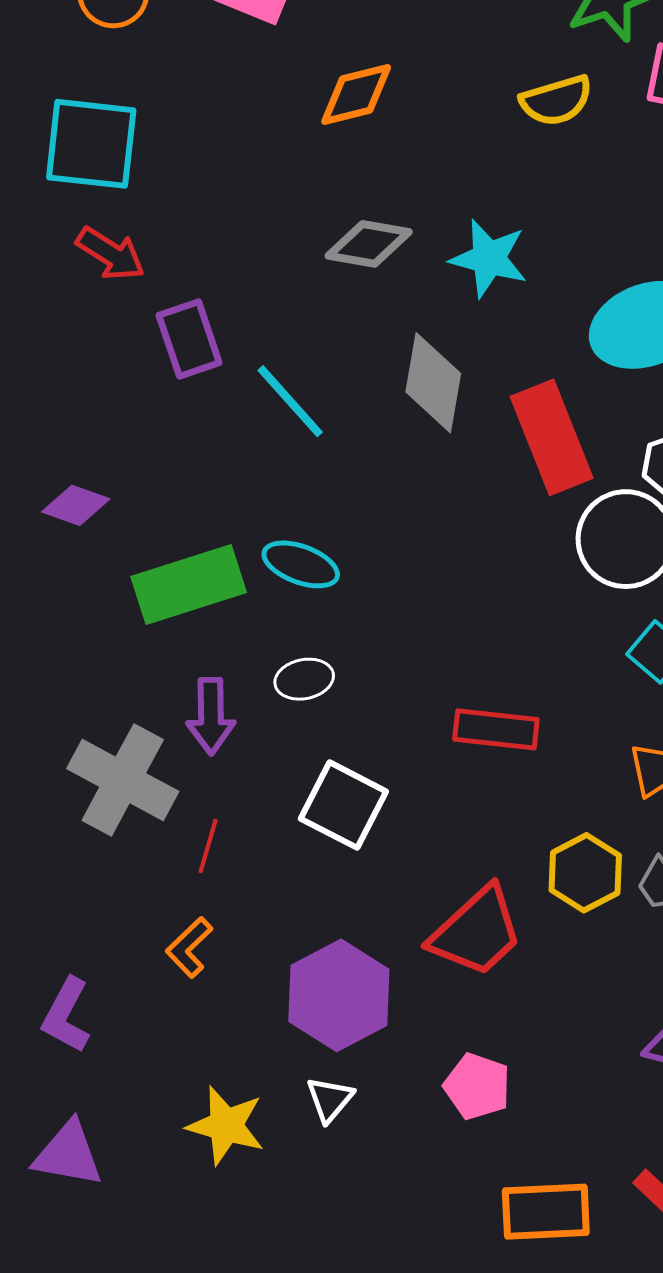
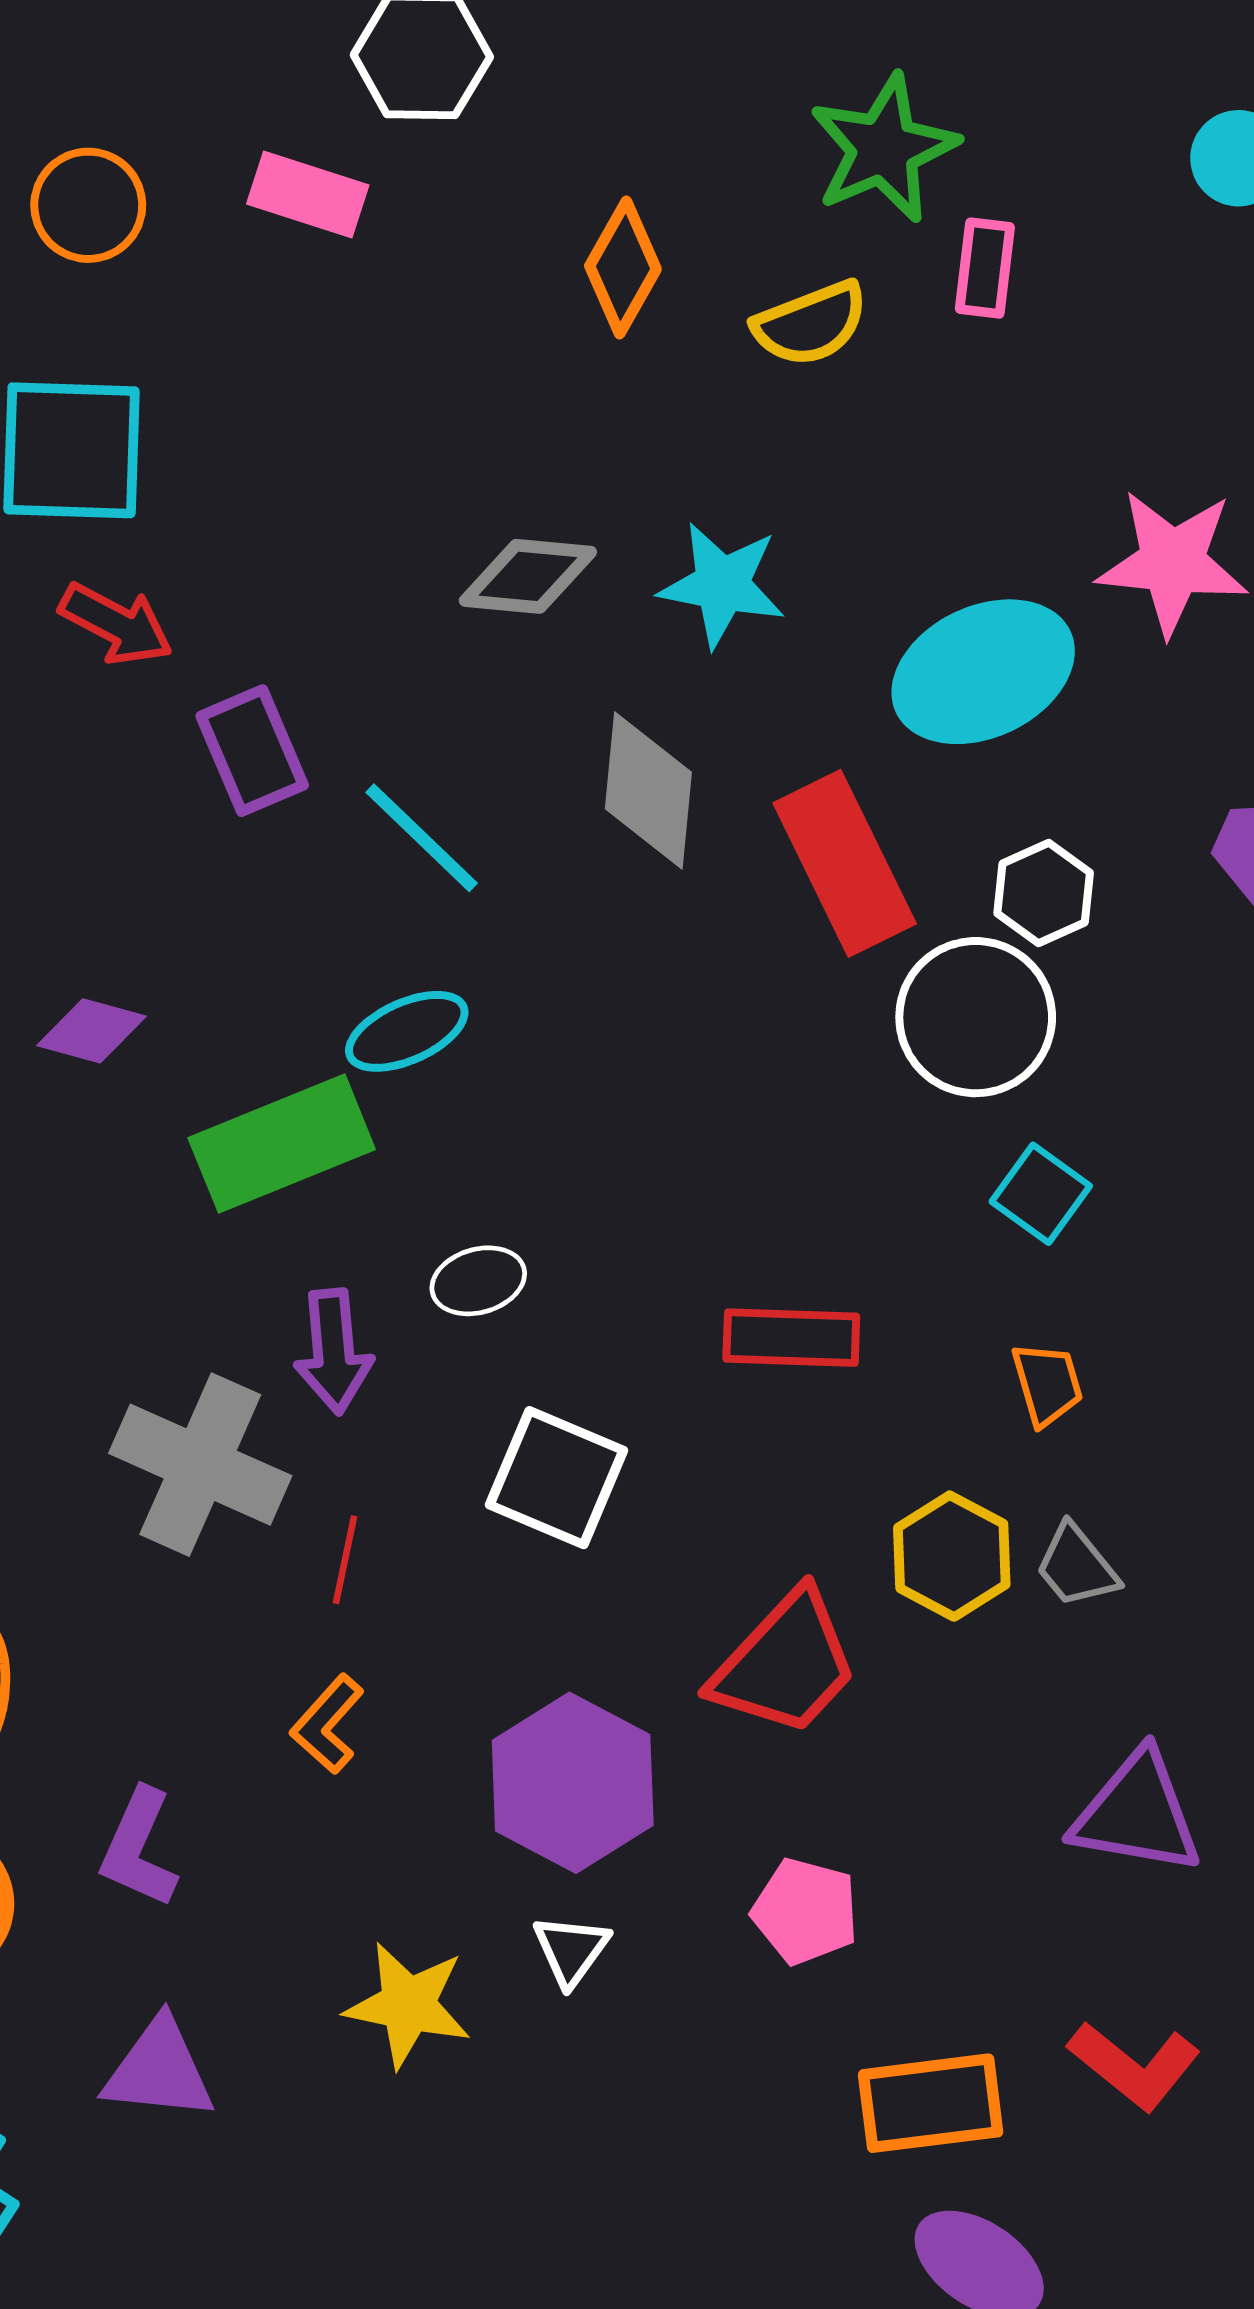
orange diamond: (356, 95) -> (623, 267), moved, turned -42
cyan ellipse: (301, 564) -> (407, 1031), moved, turned -40

